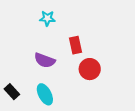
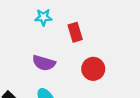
red rectangle: (76, 45) -> (75, 32), moved

